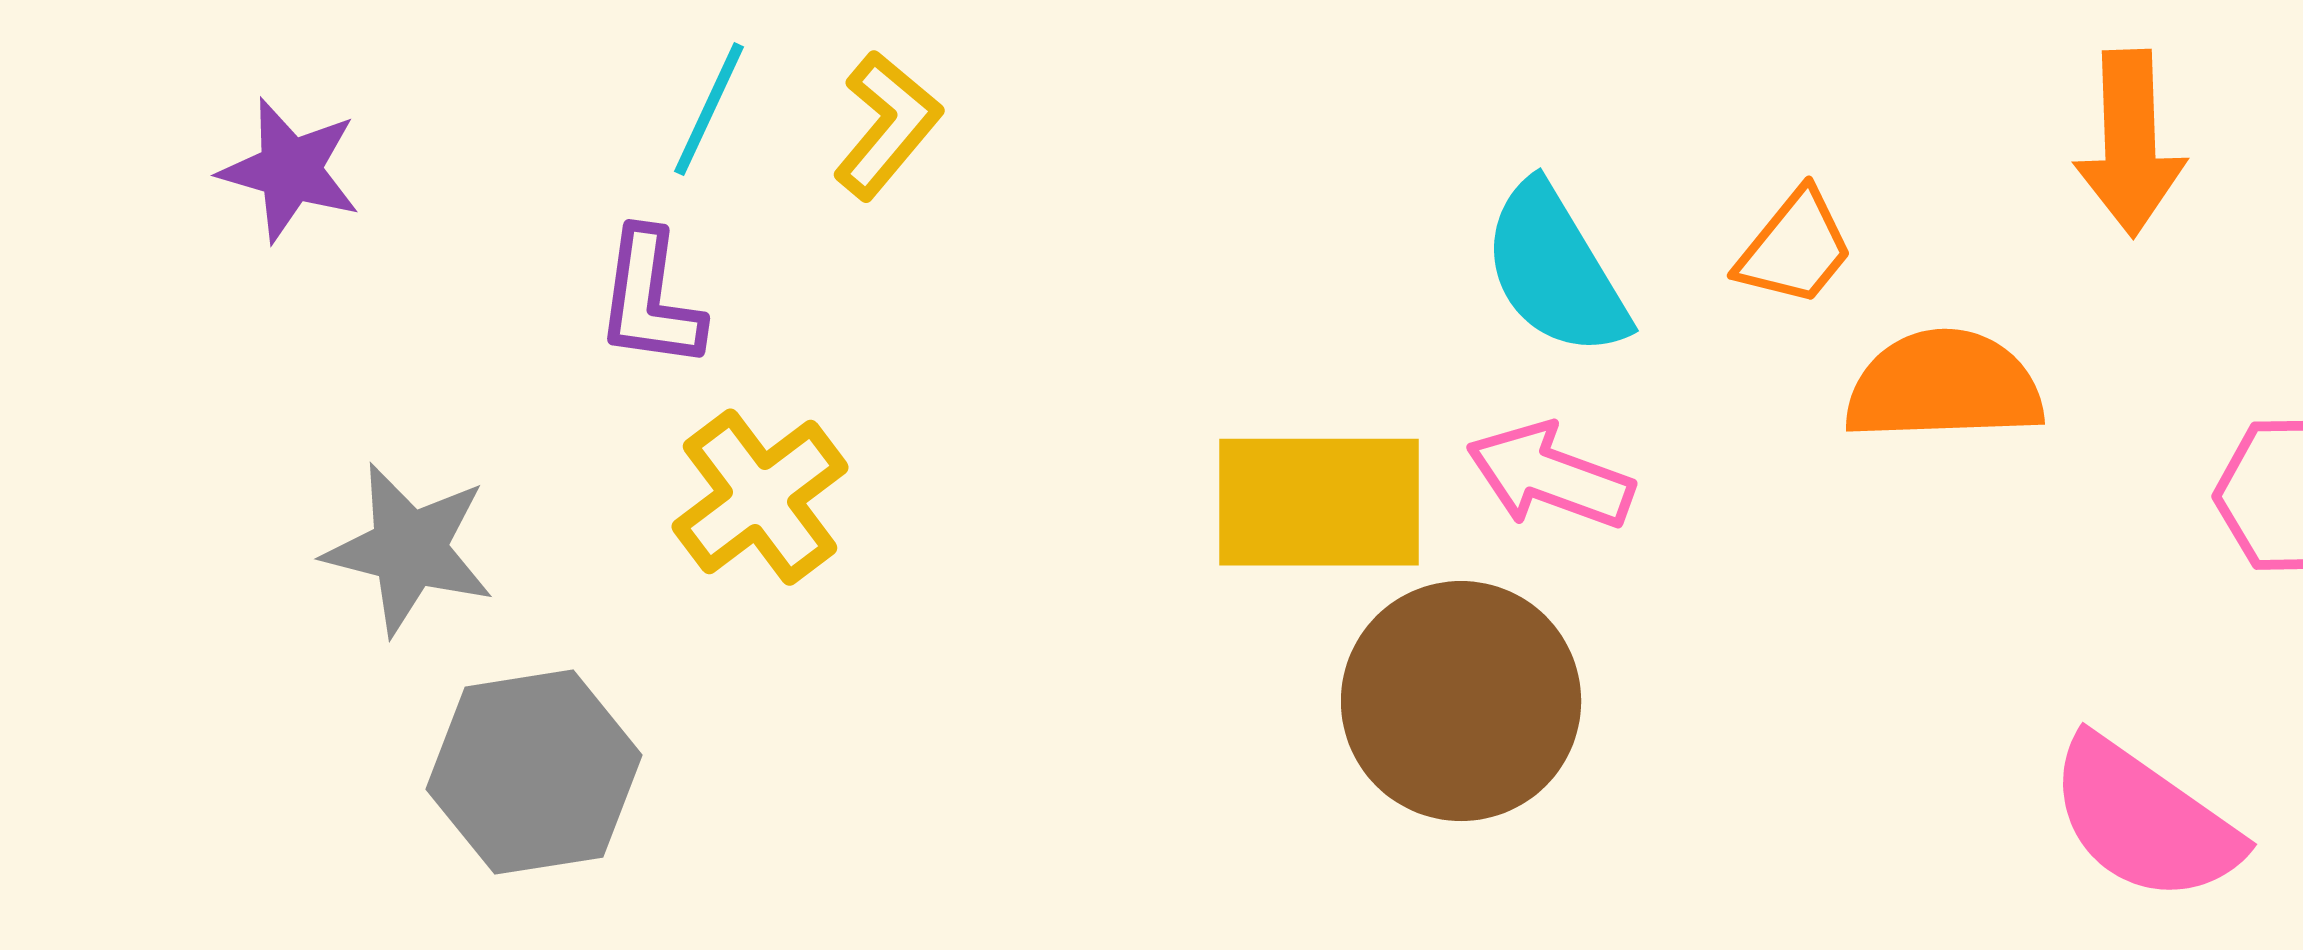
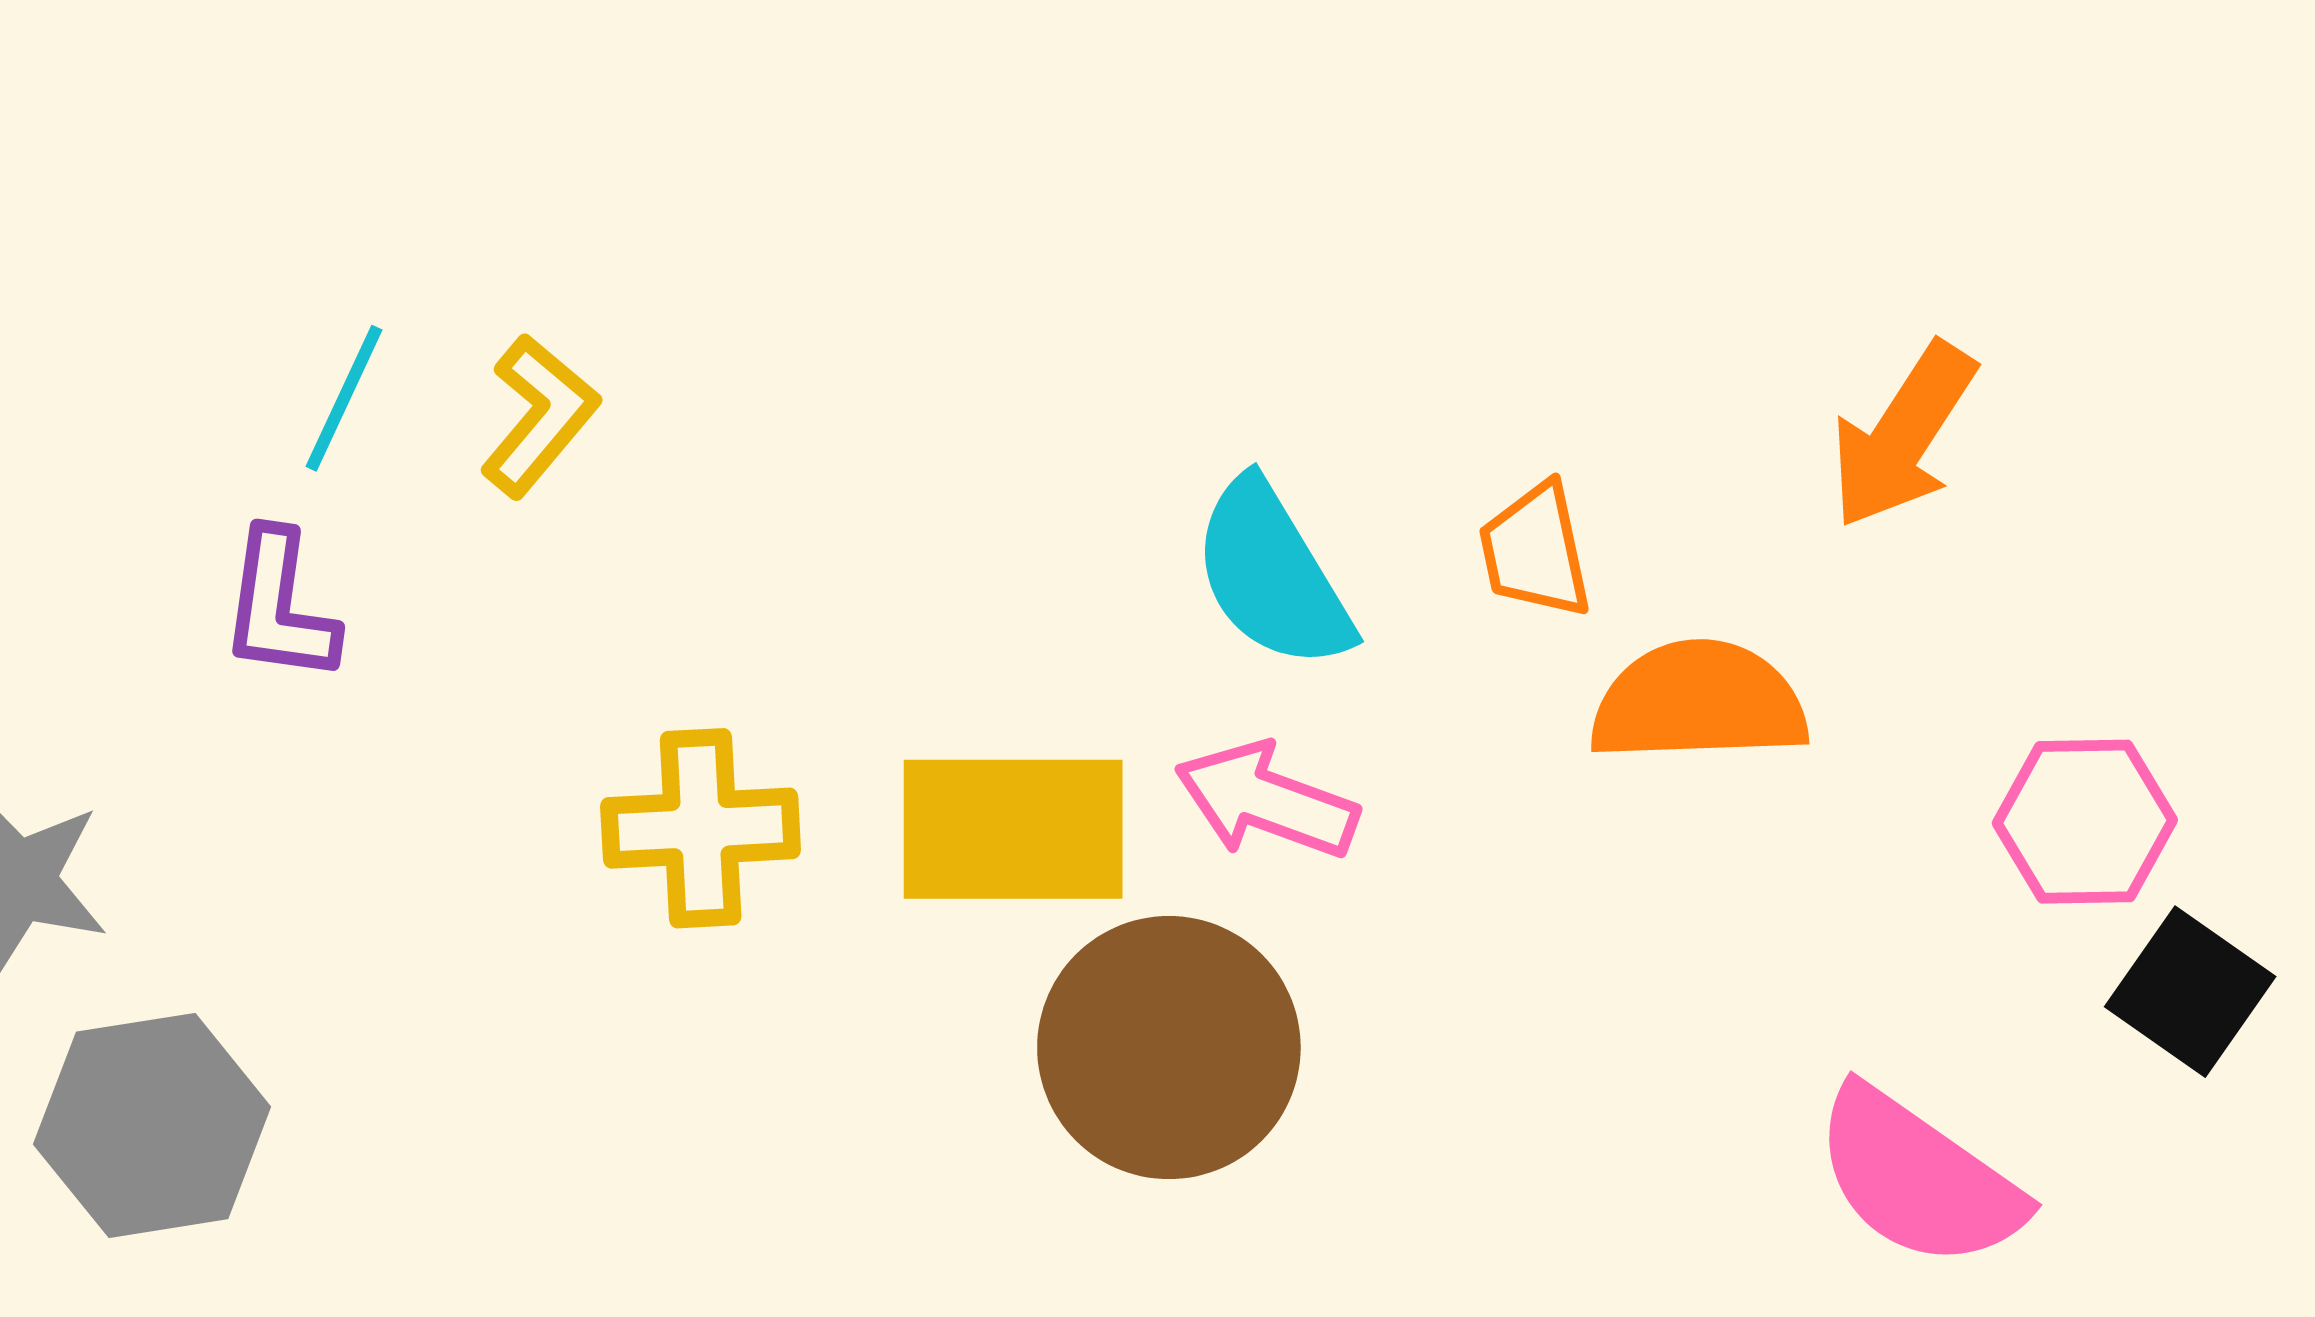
orange arrow: (2130, 143) -> (1903, 435), turned 35
orange trapezoid: (1795, 248) -> (1535, 551), turned 129
yellow cross: (760, 497) -> (701, 828), moved, turned 34

